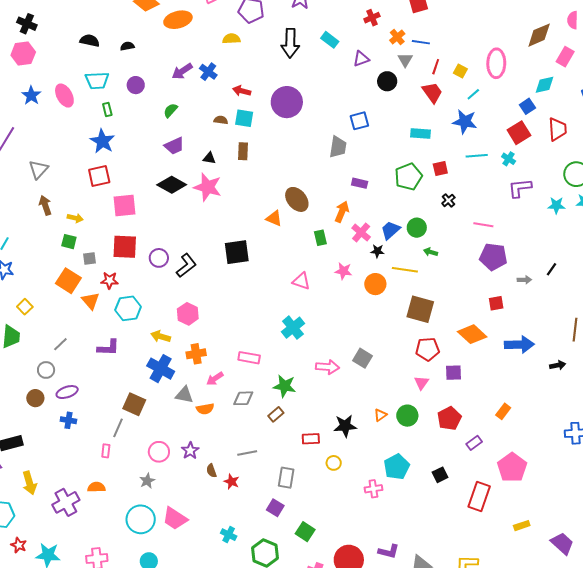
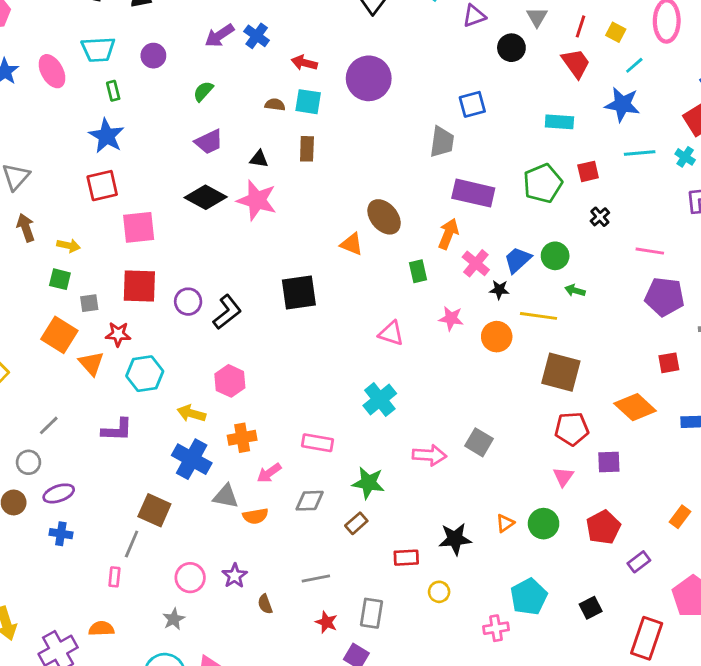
purple rectangle: (360, 183) -> (473, 193), size x1.8
red star: (232, 482) -> (326, 622), moved

